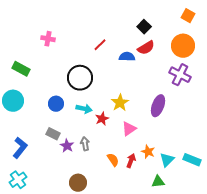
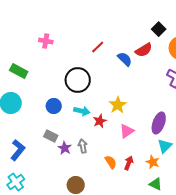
black square: (144, 27) -> (159, 29), moved
blue semicircle: (127, 57) -> (125, 59), turned 42
purple ellipse: (158, 106) -> (159, 123), moved
orange star: (148, 152) -> (153, 162), moved
cyan triangle: (167, 160) -> (165, 146), moved
green triangle: (158, 182) -> (156, 184), turned 32

